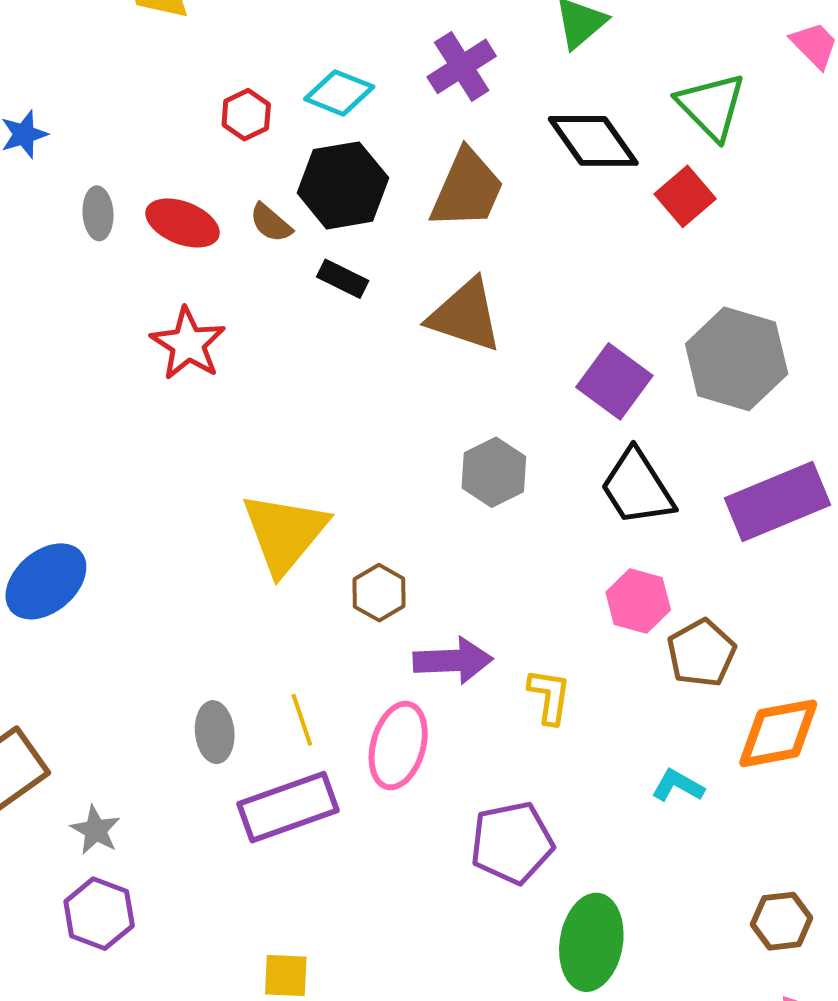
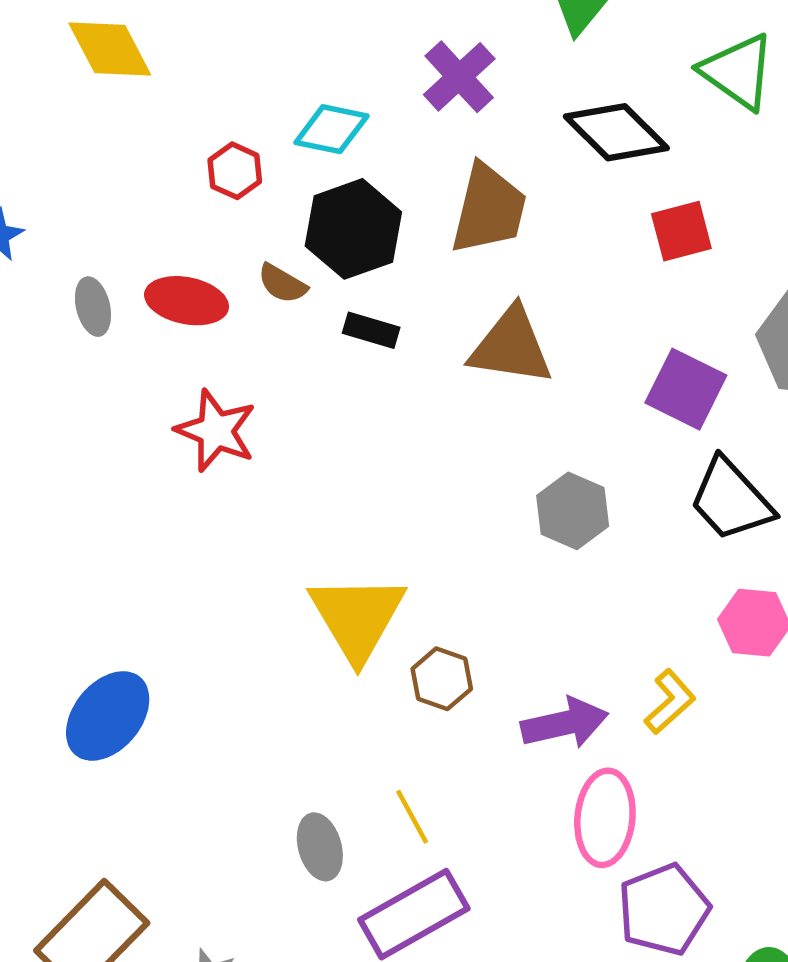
red square: (685, 196) -> (681, 231), moved, turned 36
brown hexagon: (379, 593) -> (442, 679), moved
yellow L-shape: (549, 696) -> (670, 702), moved, turned 50
pink ellipse: (398, 746) -> (605, 818), moved

